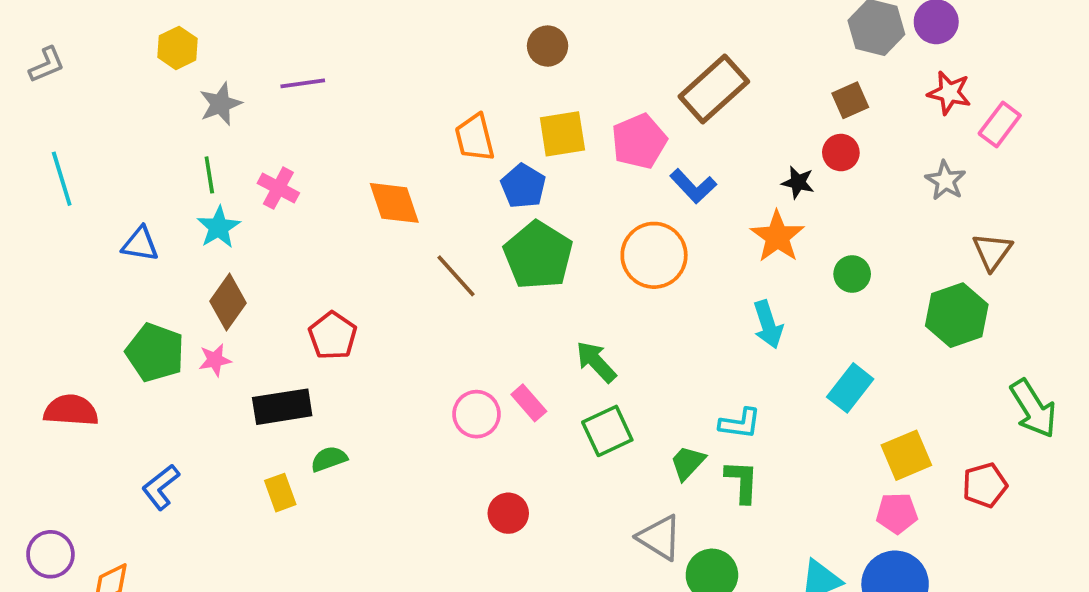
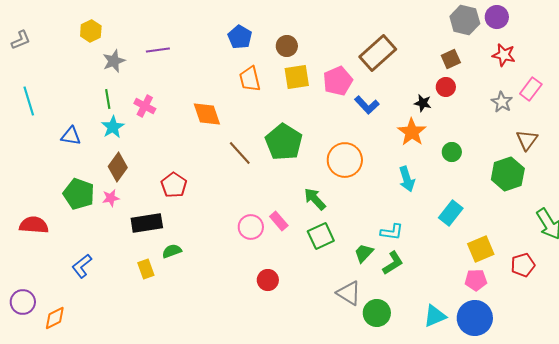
brown circle: (548, 46) -> (287, 46), moved
pink rectangle: (1000, 124) -> (531, 89), moved
blue pentagon: (523, 186) -> (240, 37), moved
orange circle: (654, 255) -> (345, 160), moved
green L-shape: (742, 481) -> (393, 263), turned 55

